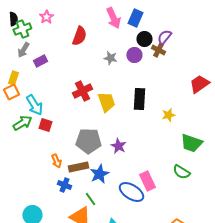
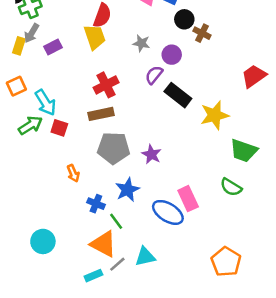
purple semicircle: (164, 37) -> (154, 75), moved
purple circle: (134, 55) -> (172, 55), moved
yellow rectangle: (13, 78) -> (19, 46), moved
black rectangle: (139, 99) -> (178, 95), turned -55
yellow trapezoid: (106, 102) -> (95, 37), moved
yellow star: (168, 115) -> (215, 115), size x1.6
brown rectangle: (78, 167) -> (101, 114), moved
blue cross: (64, 185) -> (96, 204), moved

